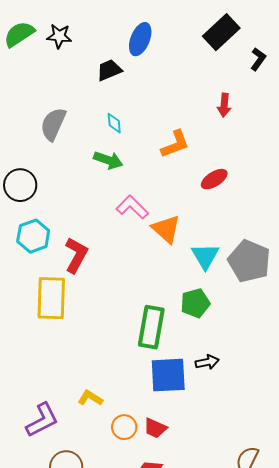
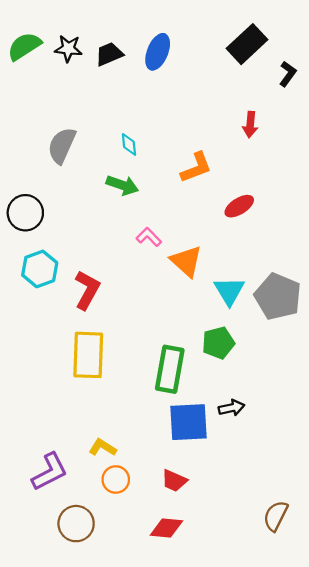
black trapezoid: (109, 70) -> (109, 54), moved
pink L-shape: (132, 207) -> (149, 237), size x0.7
yellow rectangle: (51, 298) -> (88, 355), moved
orange circle: (124, 427) -> (116, 479), moved

